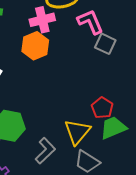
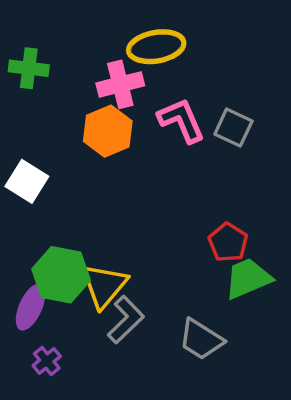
pink L-shape: (90, 22) -> (181, 120), moved
yellow triangle: (77, 132) -> (104, 286), moved

